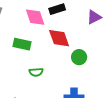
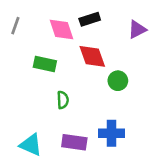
green semicircle: (36, 72) -> (63, 100), turned -88

